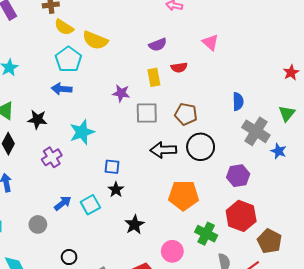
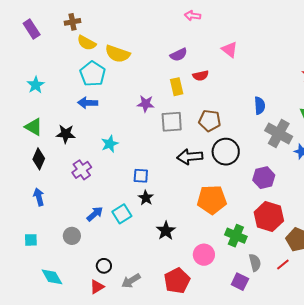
cyan star: (82, 132) -> (110, 144), size x0.7

